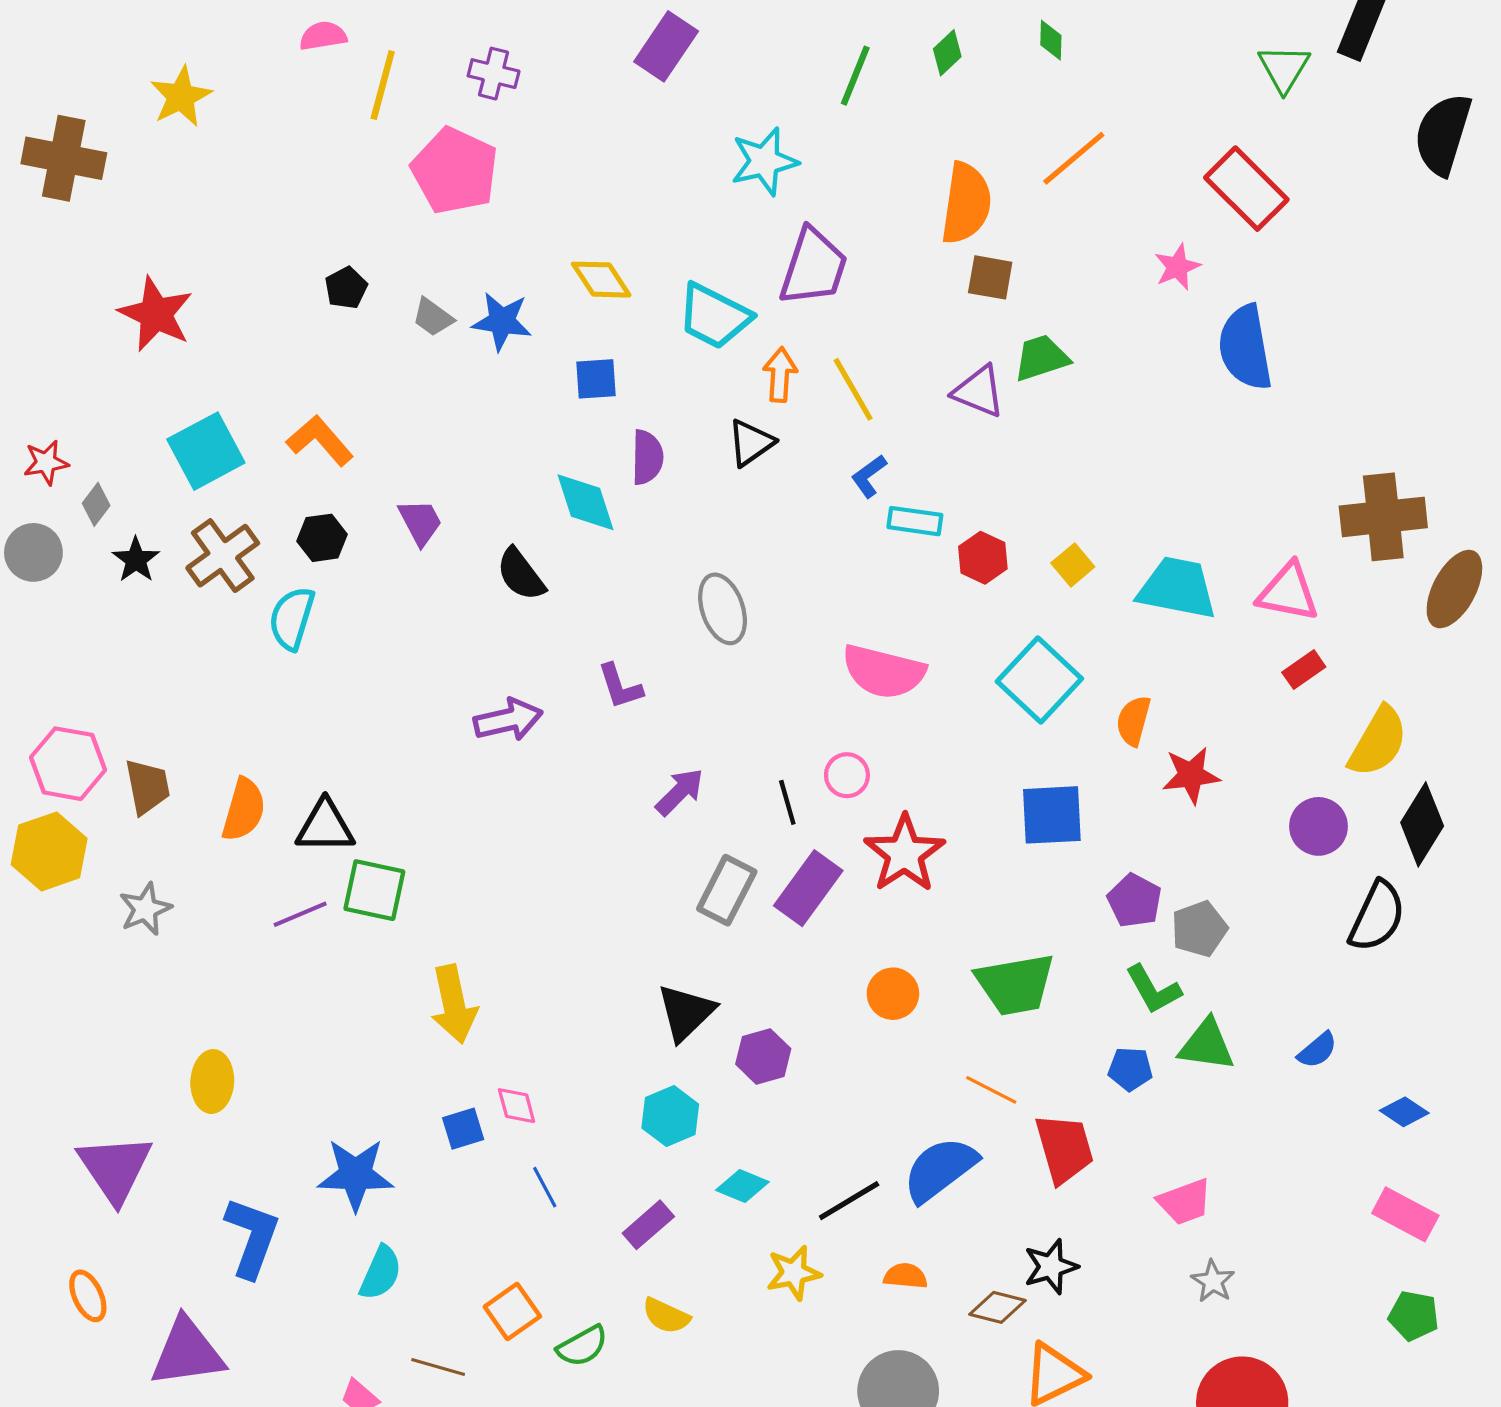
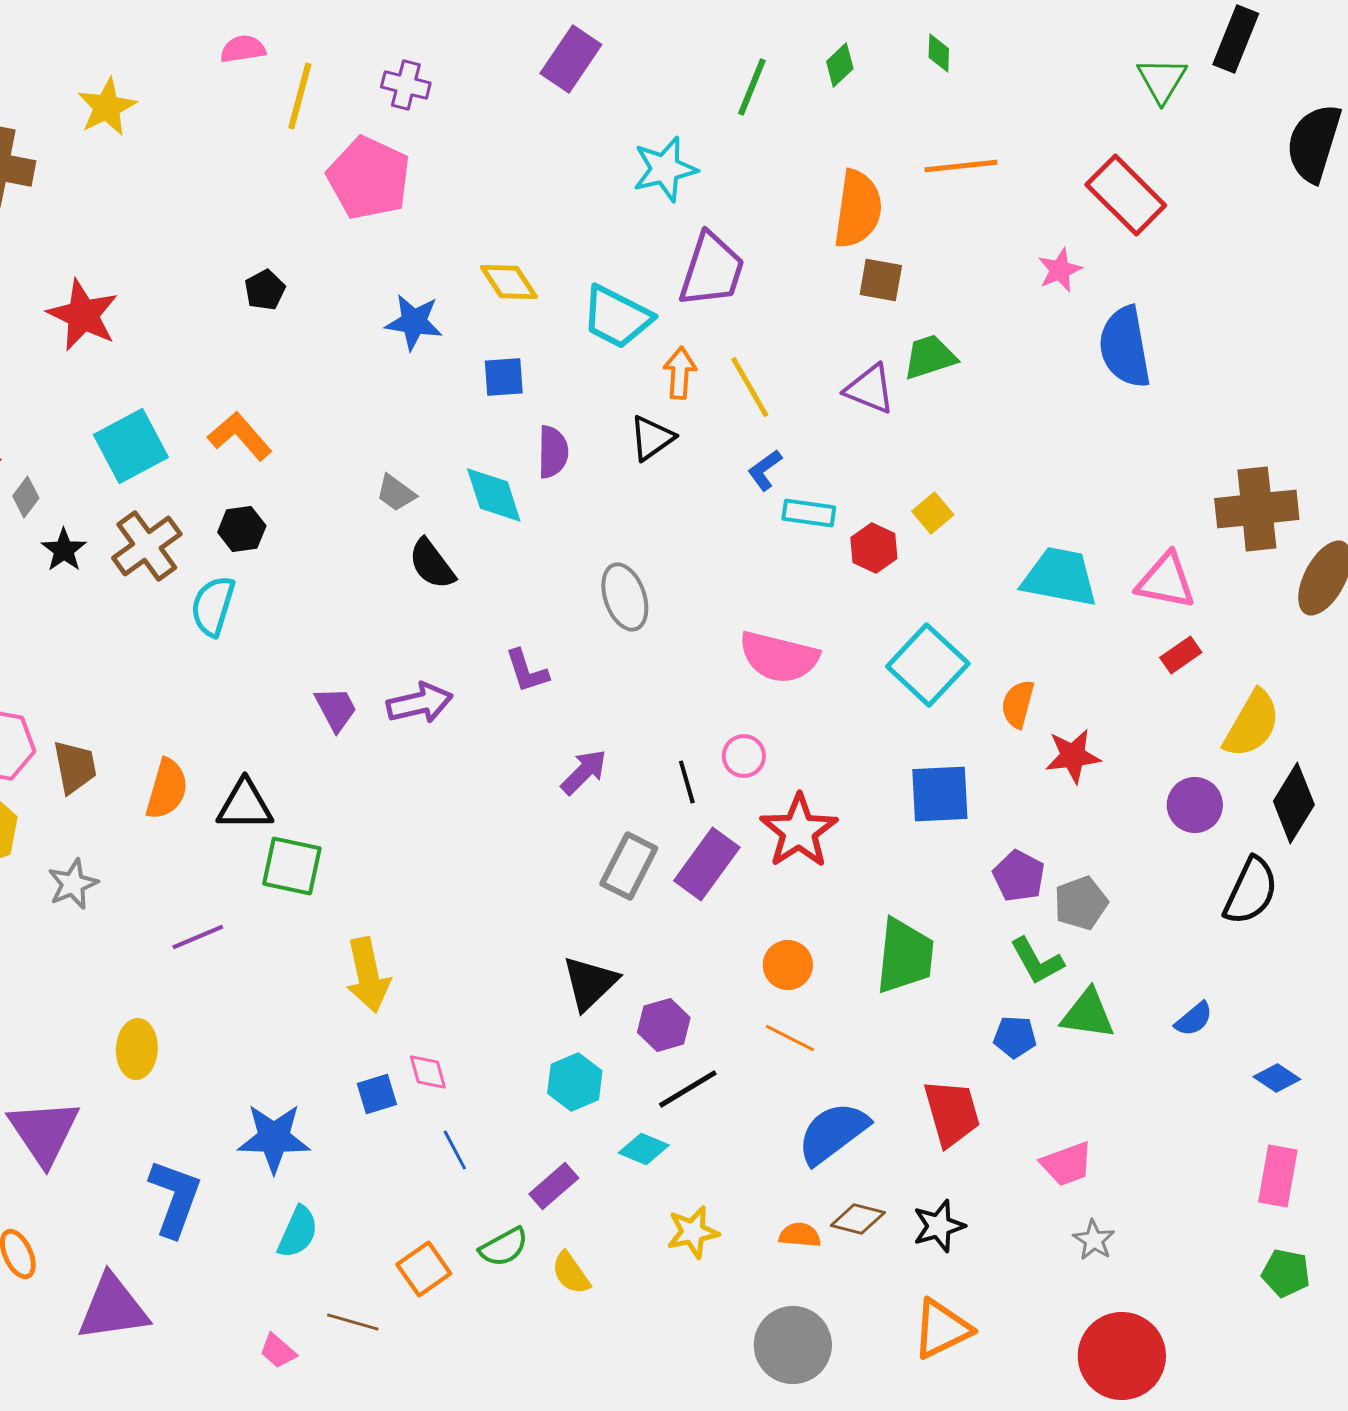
orange line: (1074, 158) -> (961, 166), turned 34
gray trapezoid: (433, 317) -> (396, 493), moved
purple trapezoid: (420, 522) -> (336, 709), moved
yellow square: (1073, 565) -> (933, 513), moved
purple line: (300, 914) -> (198, 937), moved
green trapezoid: (1015, 984) -> (905, 956), turned -74
orange line: (991, 1090) -> (790, 1038), moved
black line: (849, 1201) -> (688, 1089), moved
pink rectangle: (1405, 1214) -> (1278, 1176), turned 72
brown diamond: (998, 1307) -> (858, 1219), moved
yellow semicircle: (666, 1316) -> (571, 1273), turned 30
green semicircle: (582, 1346) -> (504, 1247), moved

